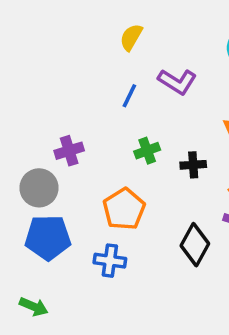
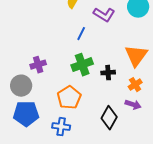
purple L-shape: (177, 82) -> (104, 15), moved
blue line: (129, 96) -> (81, 34), moved
green cross: (147, 151) -> (82, 65), size x1.5

